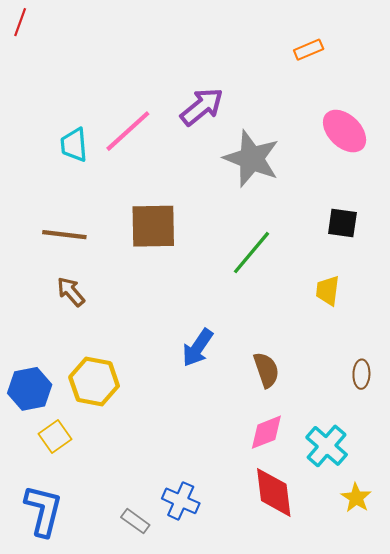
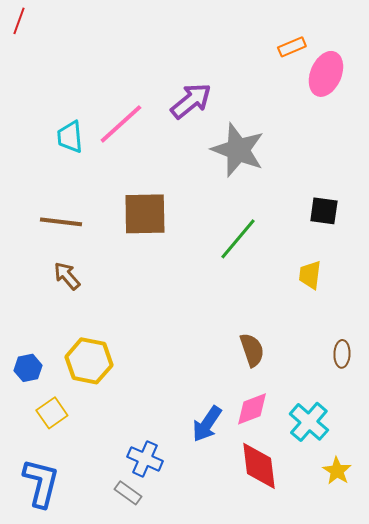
pink ellipse: (345, 131) -> (326, 74), moved, turned 69
blue arrow: (198, 348) -> (207, 424), moved
blue hexagon: (30, 389) -> (28, 368), size x0.7
blue cross: (181, 501) -> (145, 459), moved

